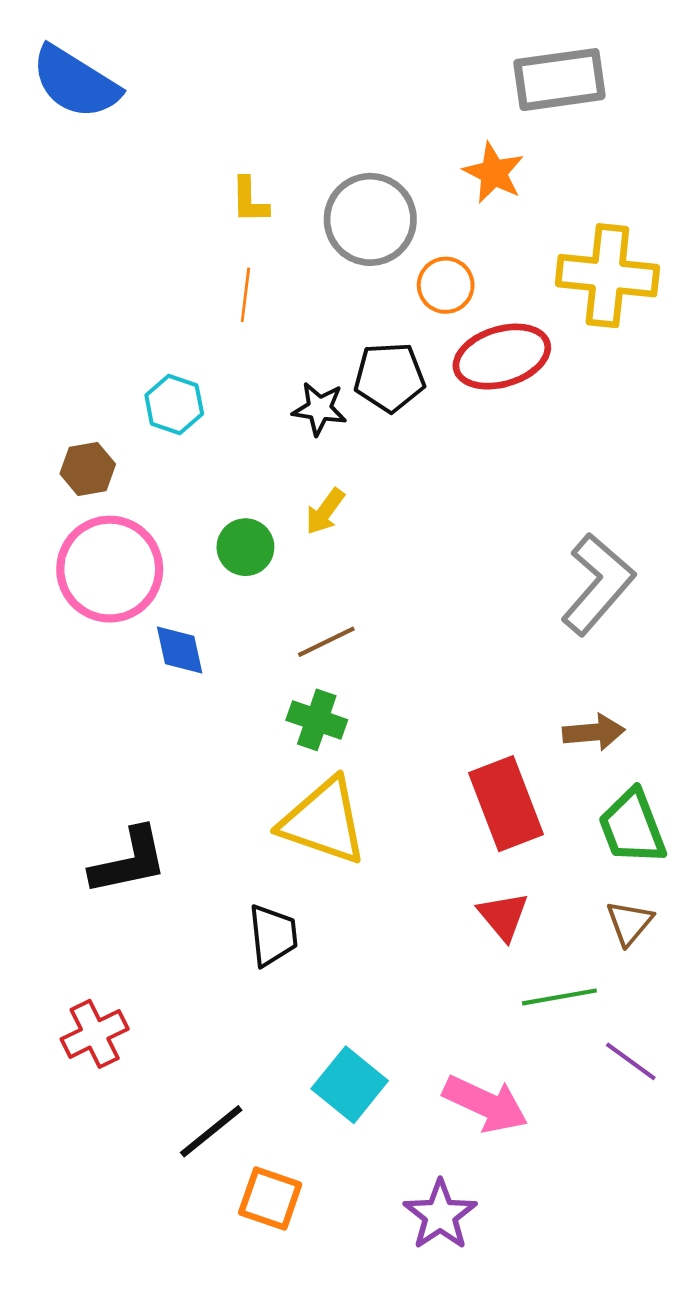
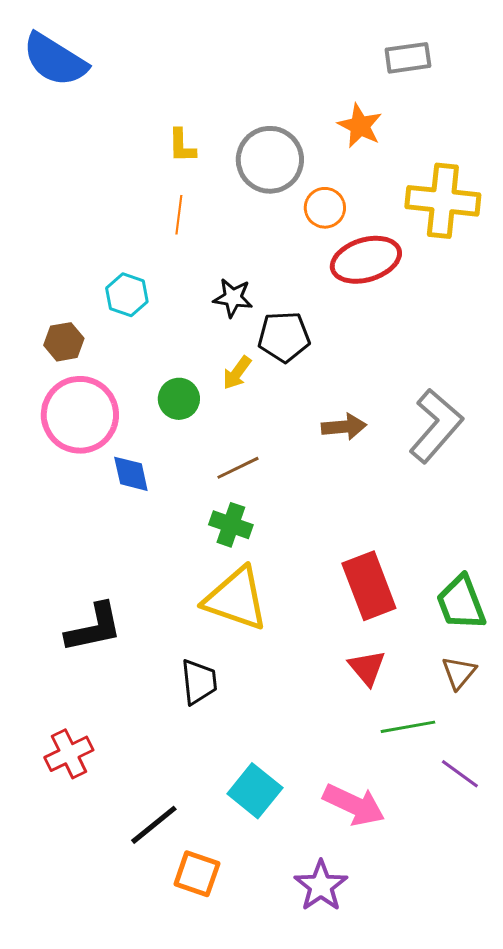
gray rectangle: (559, 80) -> (408, 58), size x0.7
black pentagon: (389, 377) -> (284, 337), moved
brown arrow: (594, 732) -> (344, 427), moved

